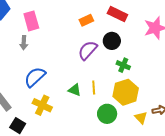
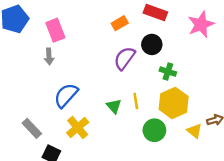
green triangle: (75, 90) -> (114, 106), turned 32
yellow cross: (42, 105) -> (78, 127), turned 30

